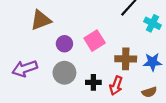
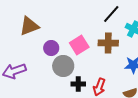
brown cross: (126, 59) -> (108, 43), moved
gray circle: (64, 73) -> (63, 66), moved

